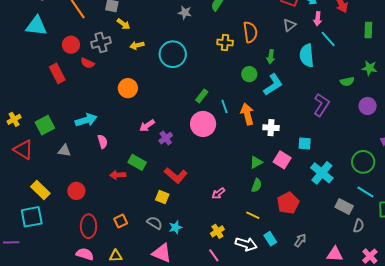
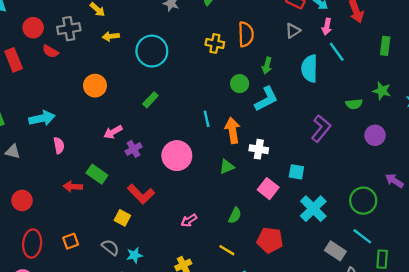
green rectangle: (202, 96) -> (150, 100), moved
pink circle: (203, 124) -> (177, 156), moved
green triangle: (256, 162) -> (227, 167), moved
red pentagon: (288, 203) -> (270, 240), turned 30

